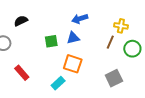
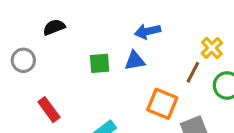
yellow cross: (121, 26) -> (212, 48), turned 32
orange square: (73, 64) -> (162, 104), moved

